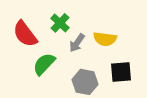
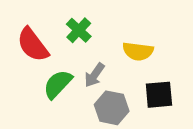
gray arrow: (77, 43) -> (95, 75), moved

